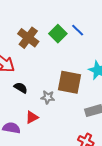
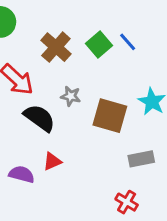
black semicircle: (21, 88) -> (39, 118), size x1.6
gray star: (48, 97) -> (71, 96), moved

